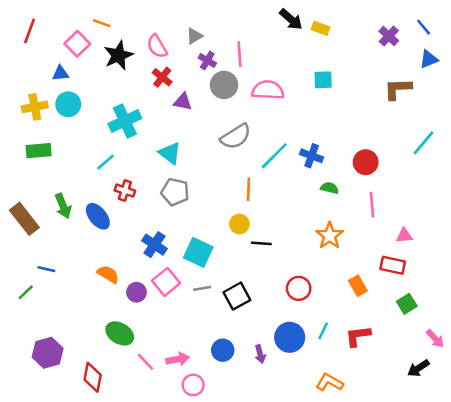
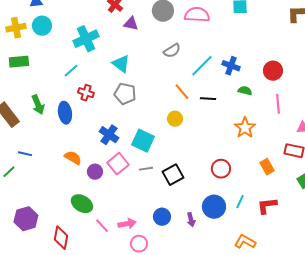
gray semicircle: (236, 136) -> (172, 51), size x0.7
orange line: (248, 189) -> (182, 92), turned -42
blue ellipse: (98, 216) -> (65, 113), turned 30
black line: (261, 243) -> (208, 99), moved

